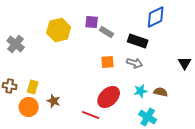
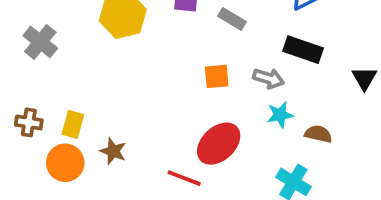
gray rectangle: (107, 32) -> (232, 19), moved
black rectangle: (138, 41) -> (303, 50), moved
cyan star: (141, 91) -> (280, 115), moved

